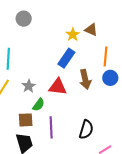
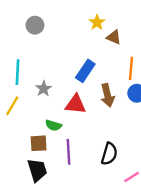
yellow star: (73, 35) -> (97, 22), moved
gray star: (29, 86) -> (44, 89), moved
green semicircle: (39, 105) -> (53, 125), turned 72

